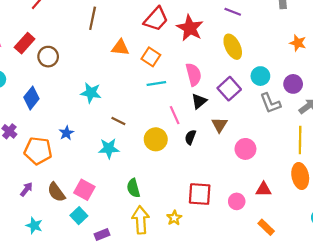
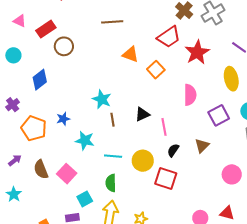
brown line: (93, 18) -> (112, 22), turned 60
cyan line: (156, 84) -> (113, 156), moved
cyan star: (91, 93) -> (102, 99), moved
black triangle: (199, 101) -> (142, 114), moved
brown line: (118, 121) -> (112, 120), turned 40
yellow circle: (156, 139) -> (143, 161), moved
cyan star: (109, 148) -> (85, 141), moved
pink circle: (245, 149) -> (232, 174), moved
red square: (200, 194) -> (166, 179), moved
cyan square: (79, 216) -> (85, 199), moved

